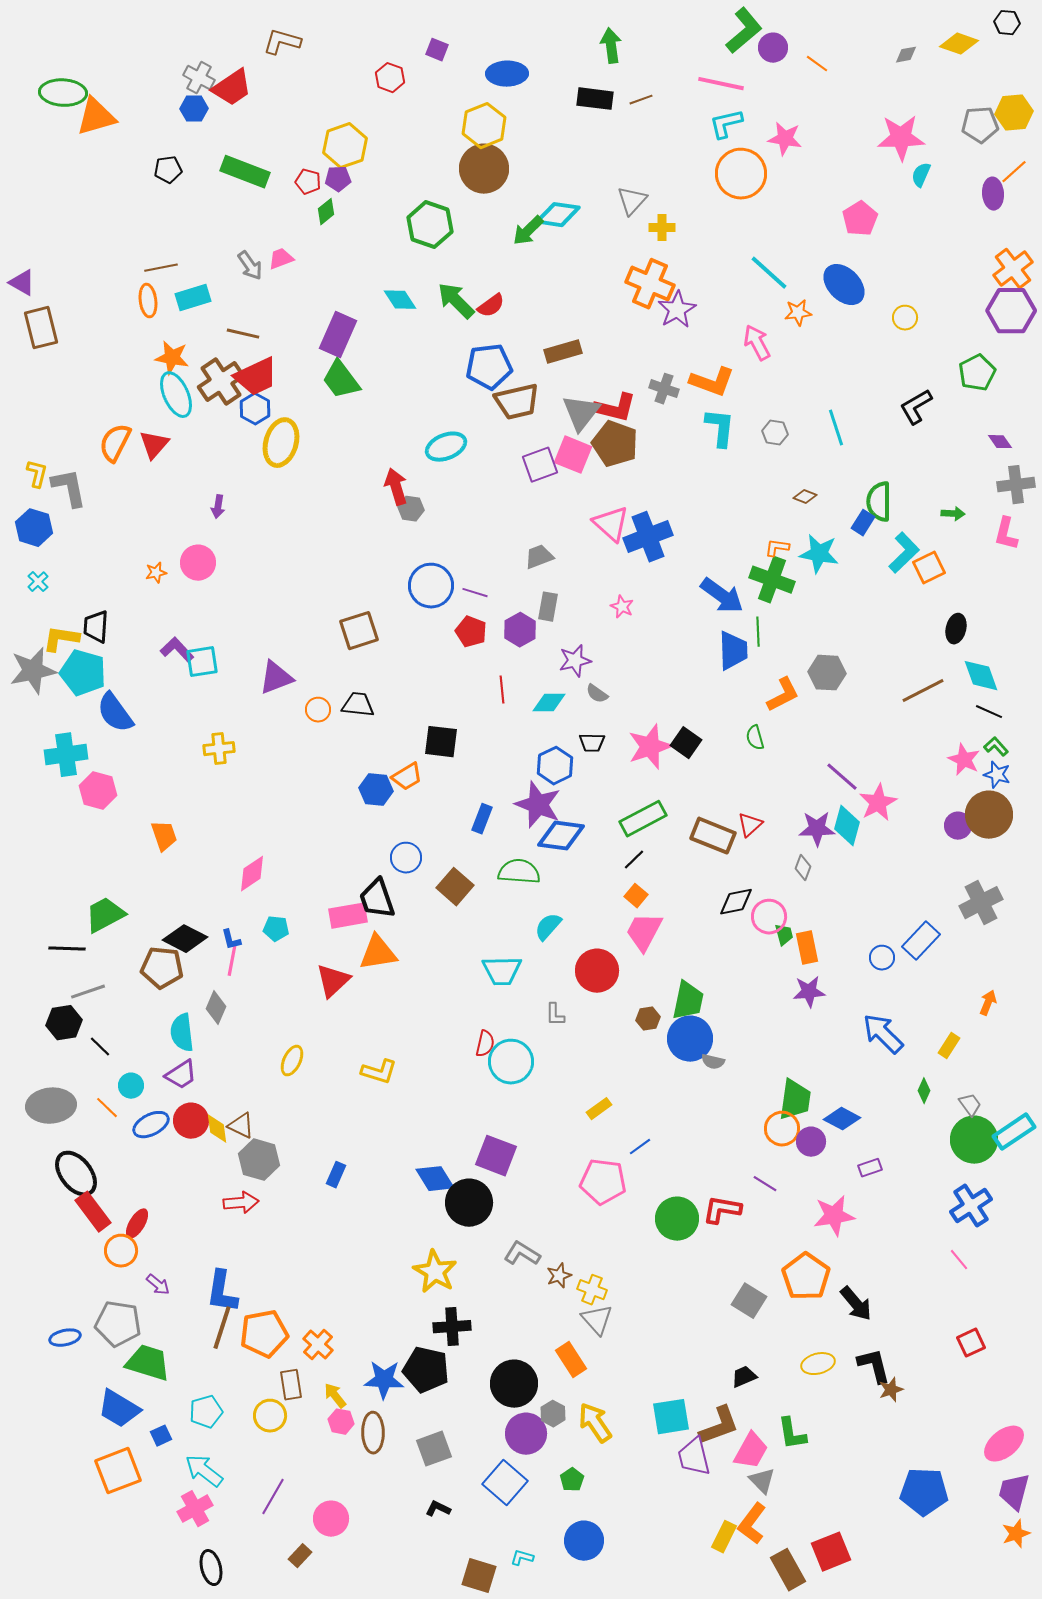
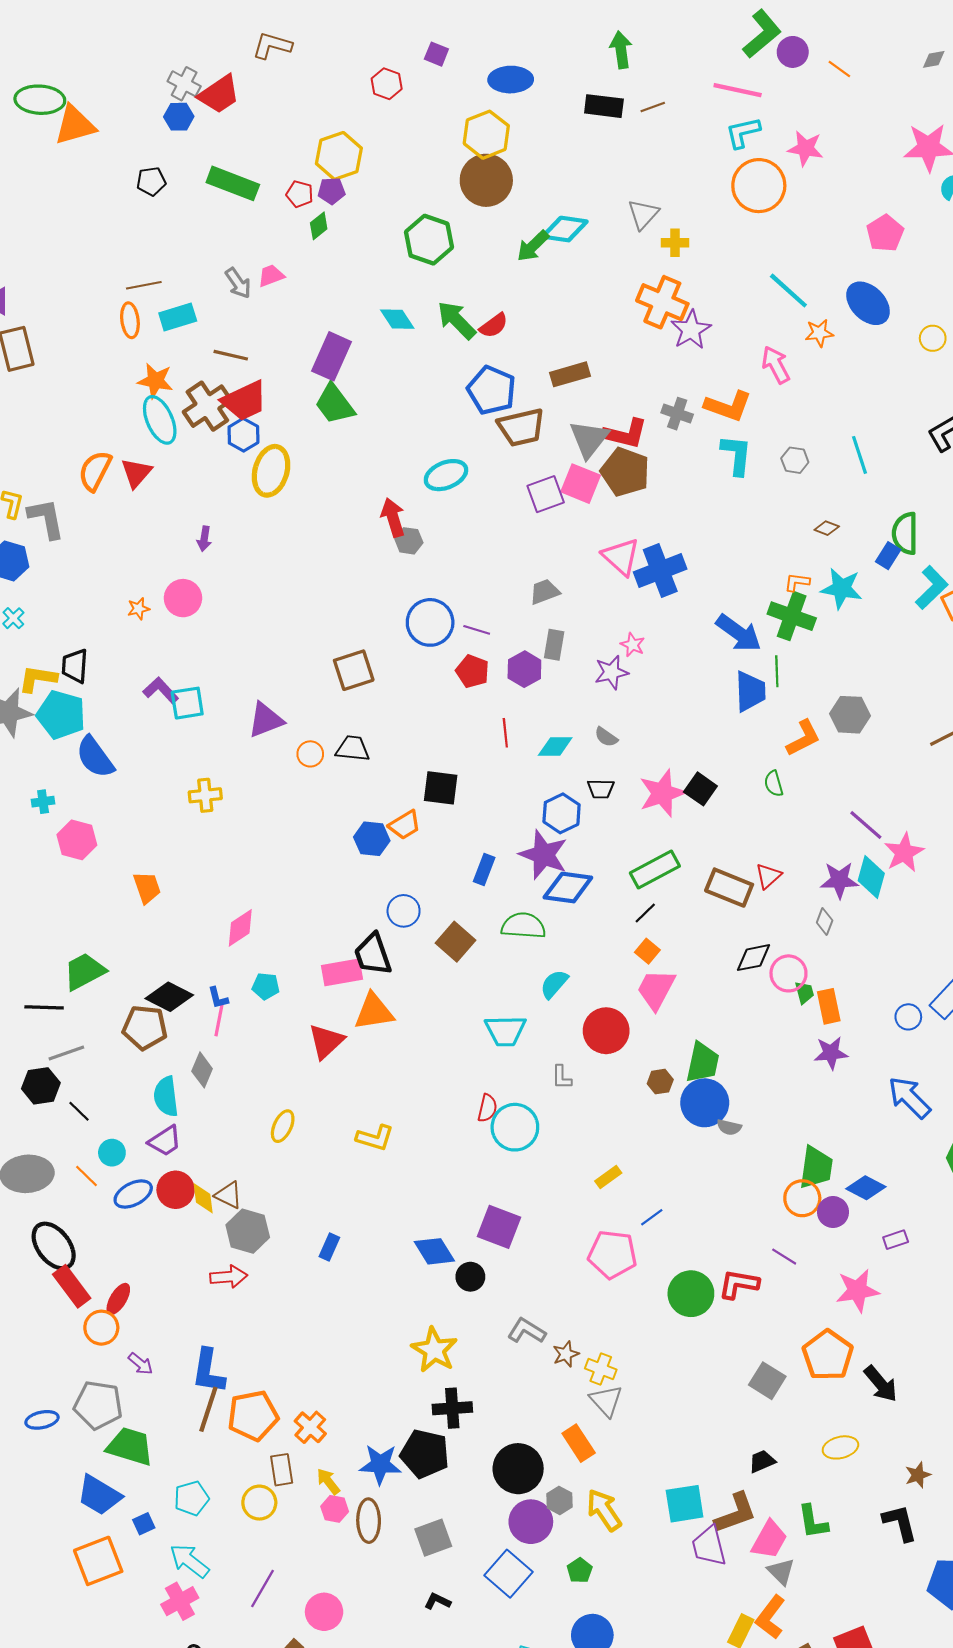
blue pentagon: (489, 367) -> (492, 390), turned 30
purple star: (575, 661) -> (611, 672), moved
cyan cross: (66, 755) -> (43, 802), size x0.5
black circle: (469, 1203) -> (470, 1277), size x0.6
black L-shape: (874, 1366) -> (900, 1523), moved

